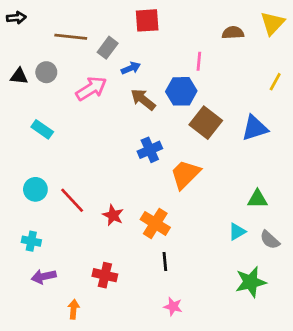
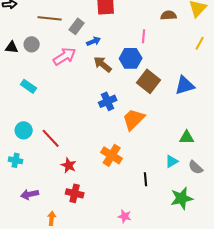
yellow line: (275, 82) -> (200, 43), moved
red star: (113, 215) -> (69, 165), moved
cyan cross: (31, 241) -> (16, 160), moved
black line: (165, 262) -> (146, 179), moved

